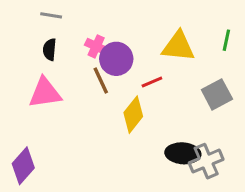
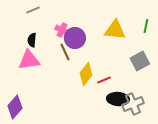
gray line: (51, 15) -> (33, 10), turned -32
black semicircle: (50, 50) -> (32, 40), moved
red line: (152, 82) -> (104, 80), moved

